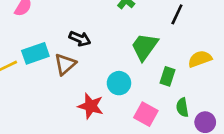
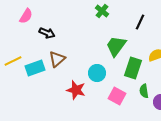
black arrow: (80, 39) -> (47, 33), moved
cyan rectangle: (35, 53) -> (35, 68), moved
green rectangle: (167, 76) -> (133, 68), size x1.5

